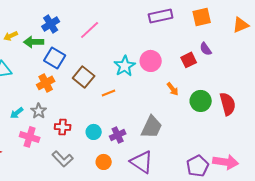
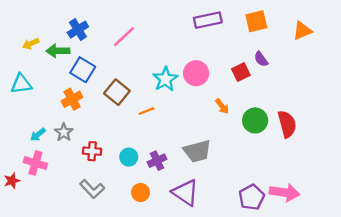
gray trapezoid: (152, 127) -> (197, 151), turned 50
pink cross: (30, 137) -> (35, 163), moved

